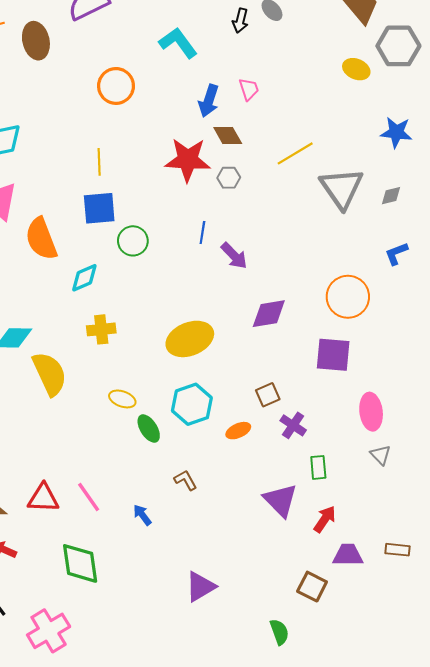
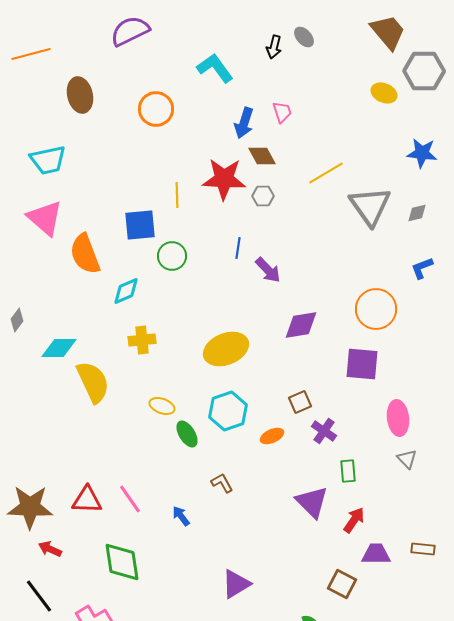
brown ellipse: (36, 41) -> (80, 95), moved
yellow line: (99, 162) -> (177, 195), moved

